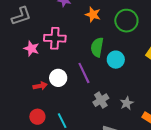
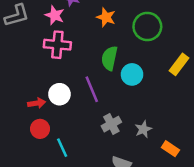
pink star: (31, 49) -> (55, 15), moved
red circle: (37, 117) -> (40, 129), moved

